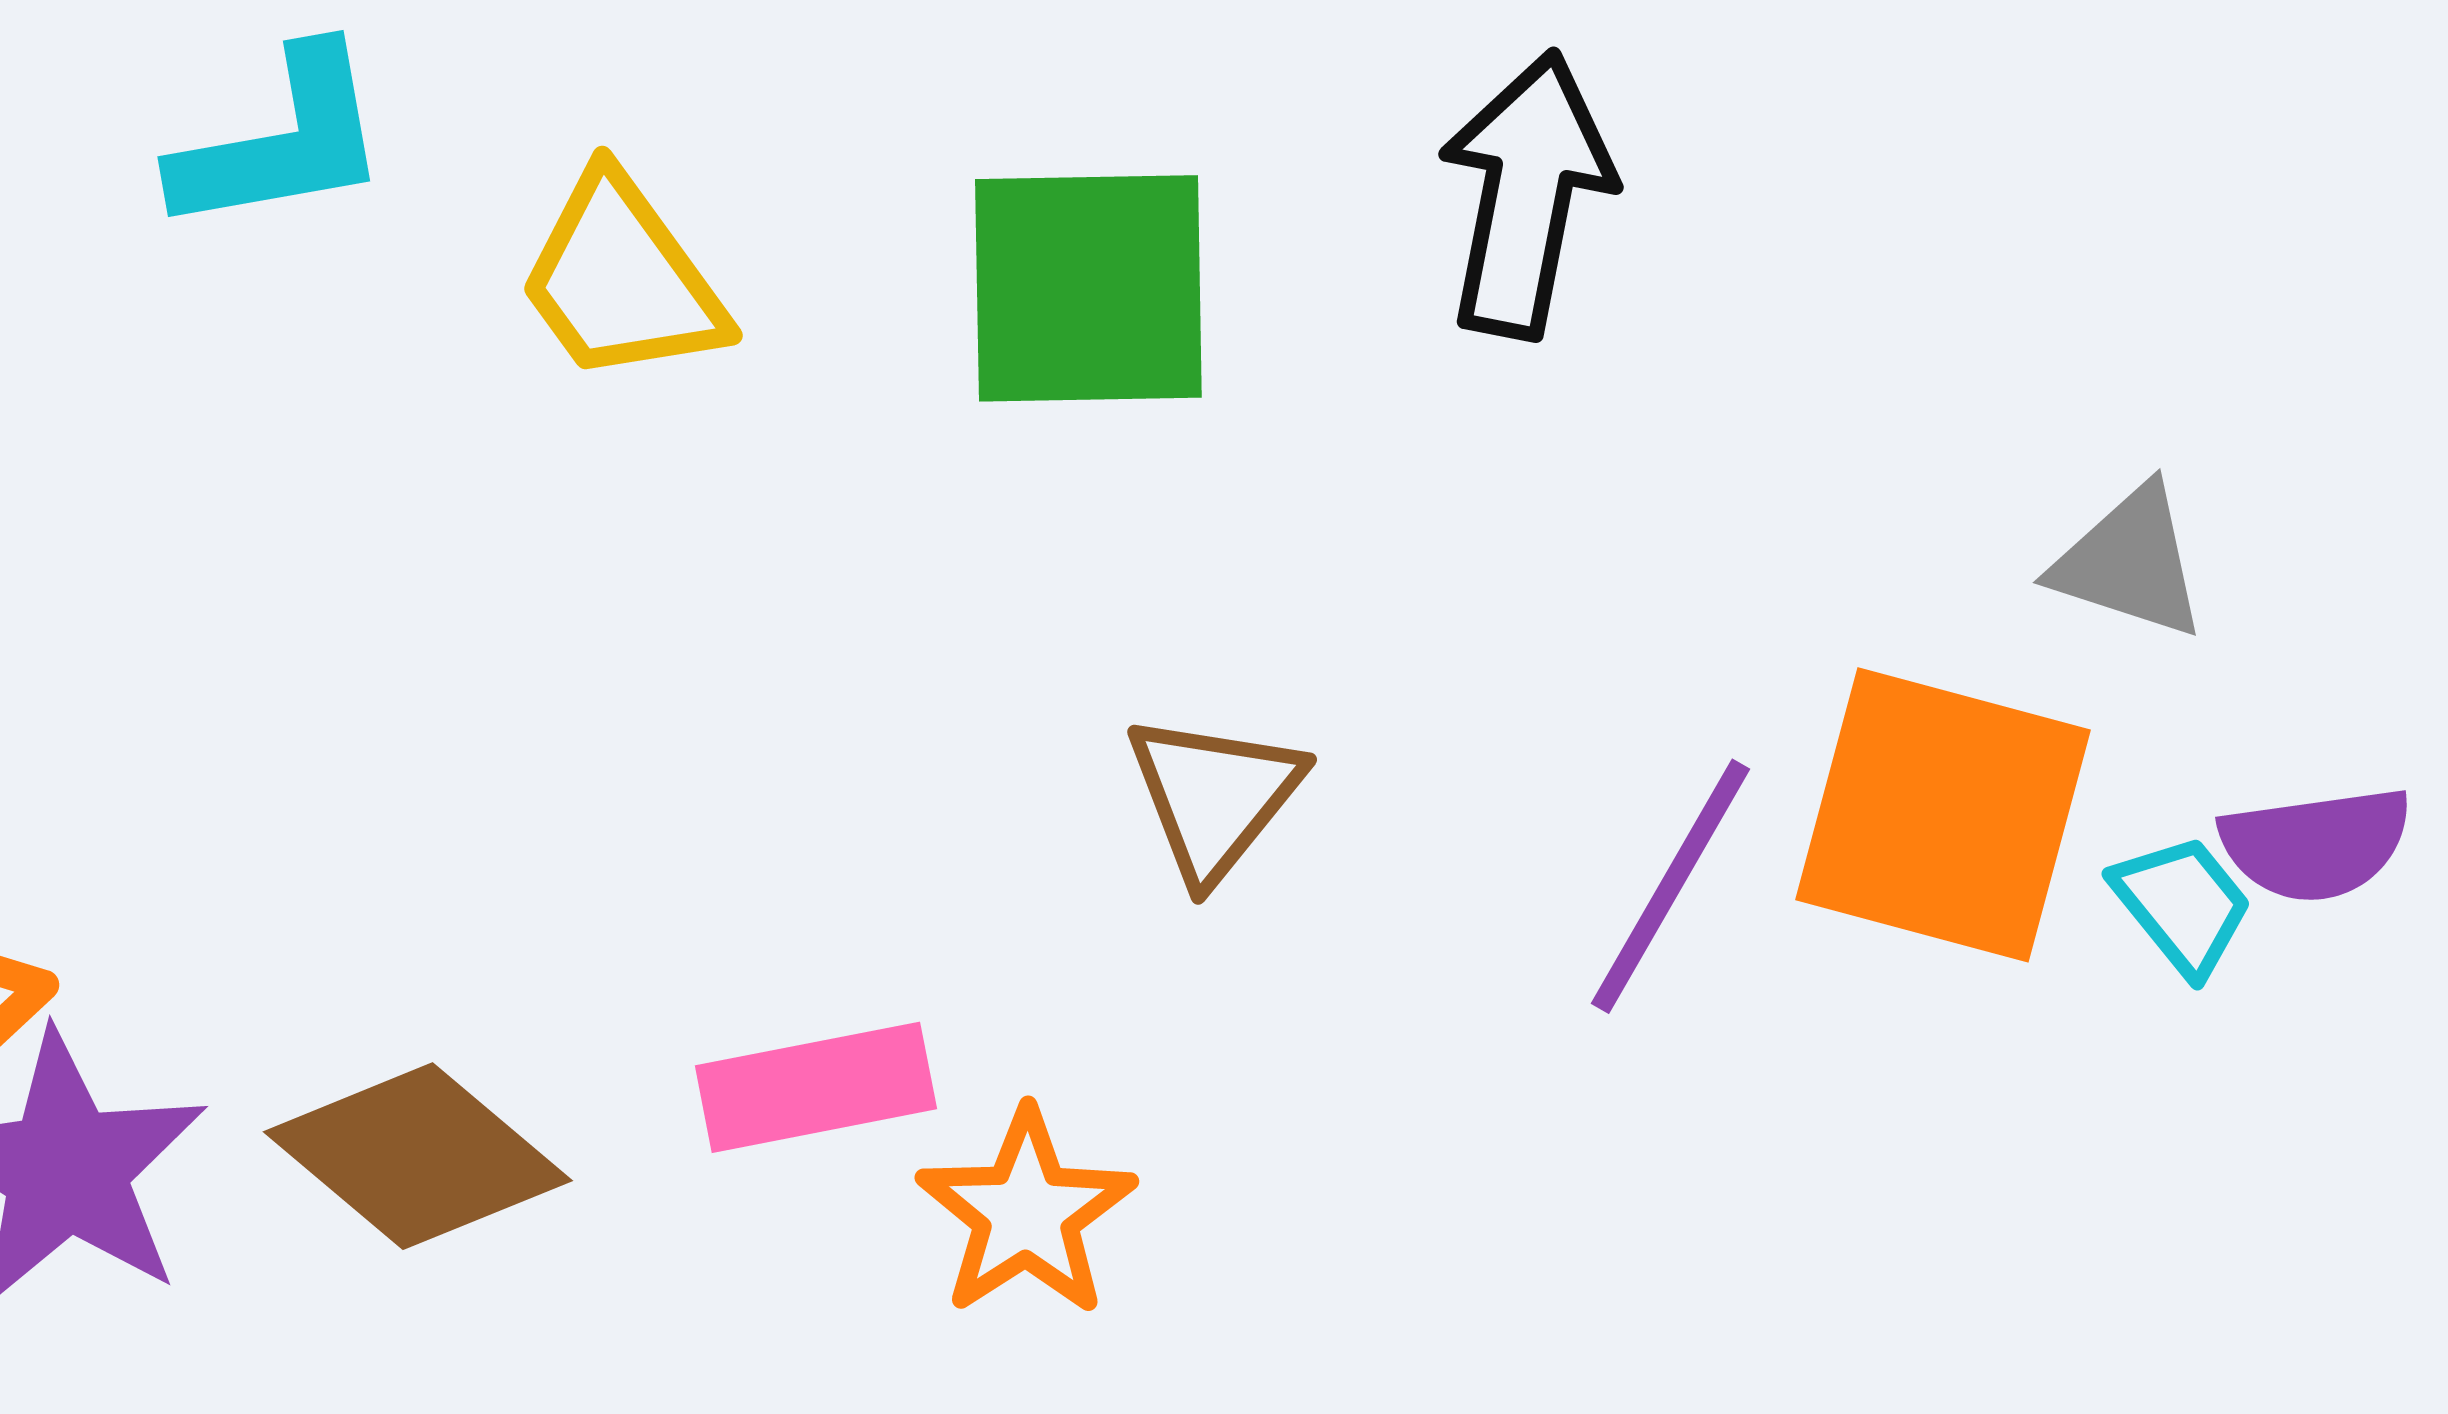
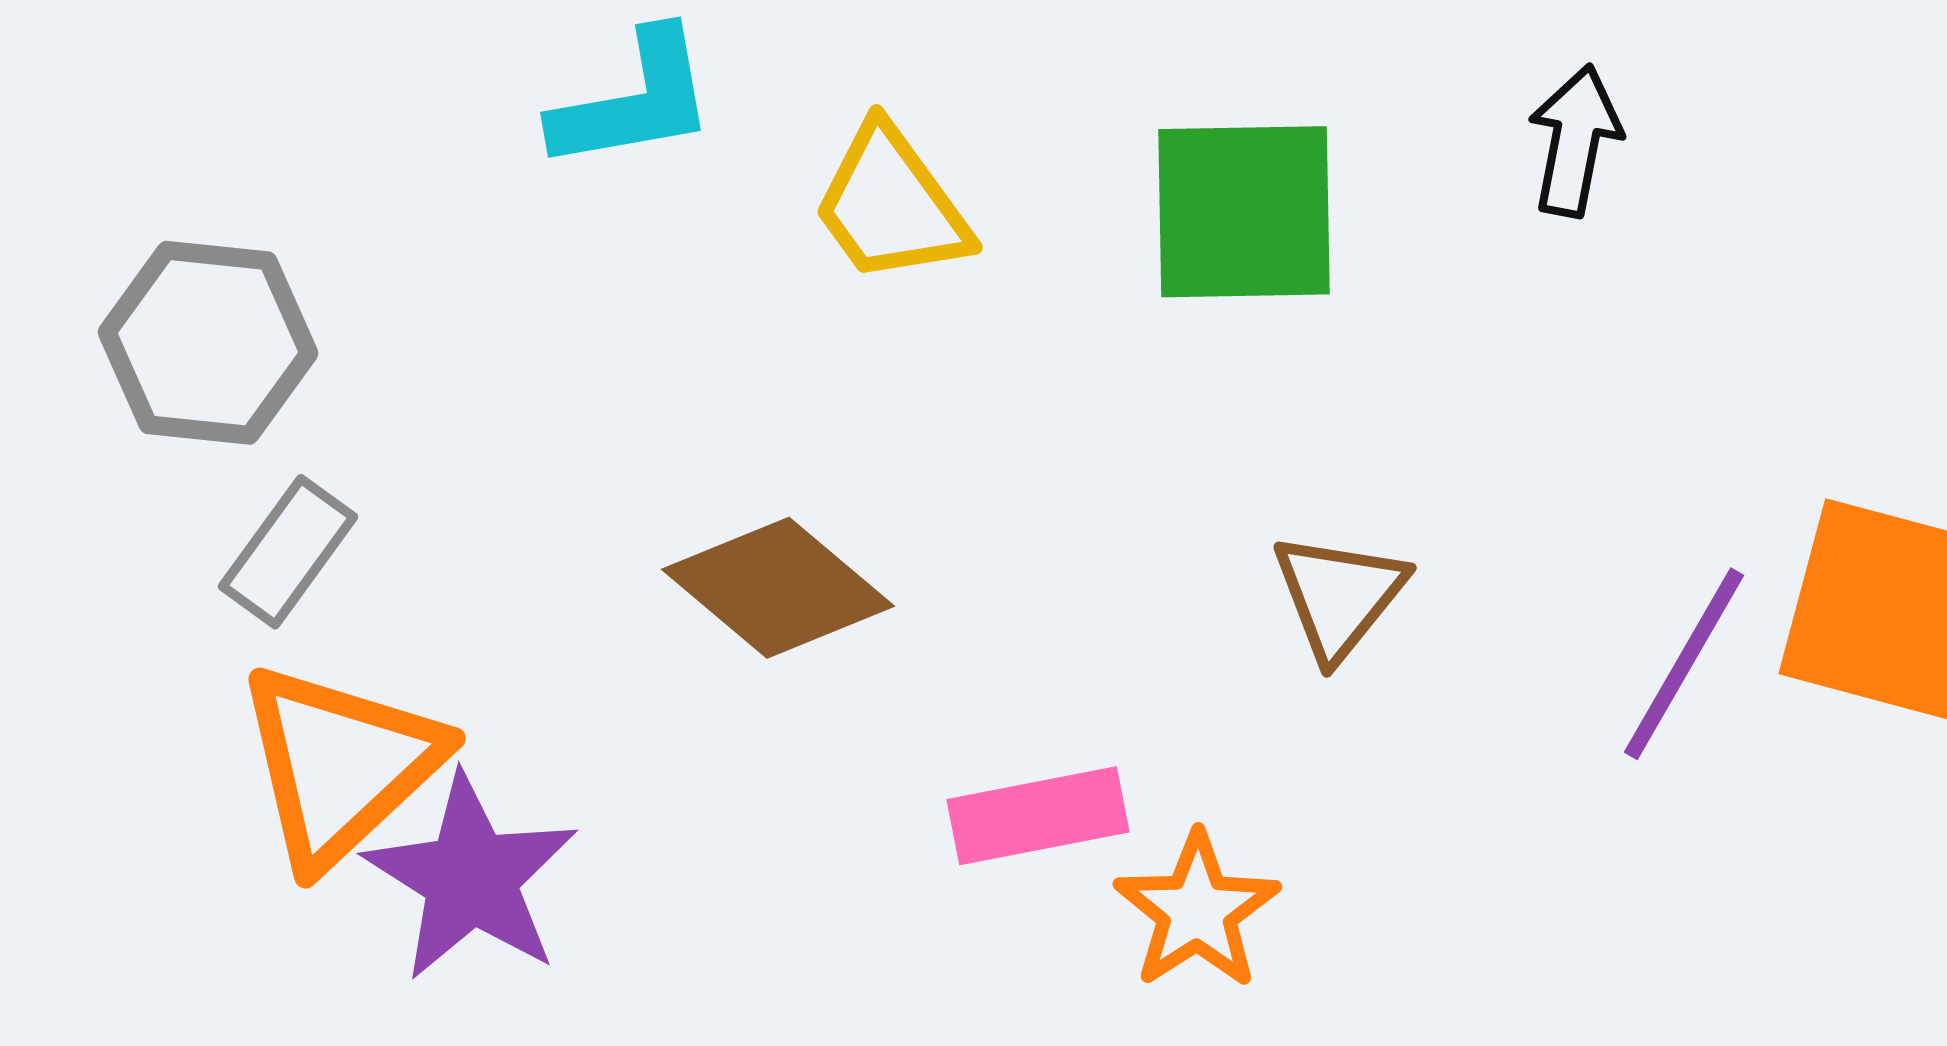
black arrow: (1526, 194) -> (1575, 141), size x0.7
brown diamond: (418, 1156) -> (778, 588), moved

